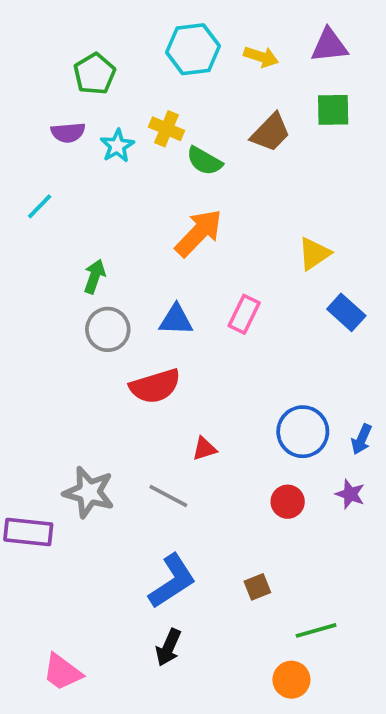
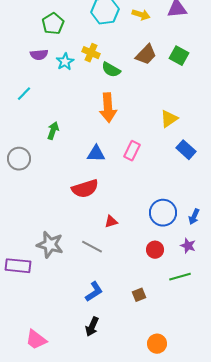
green square: (333, 110) -> (179, 56), moved, turned 30
orange arrow: (199, 233) -> (108, 108), turned 132
gray circle: (108, 329) -> (19, 159), moved
blue L-shape: (172, 581) -> (94, 292), size x0.7
green line: (316, 630) -> (180, 277), moved

